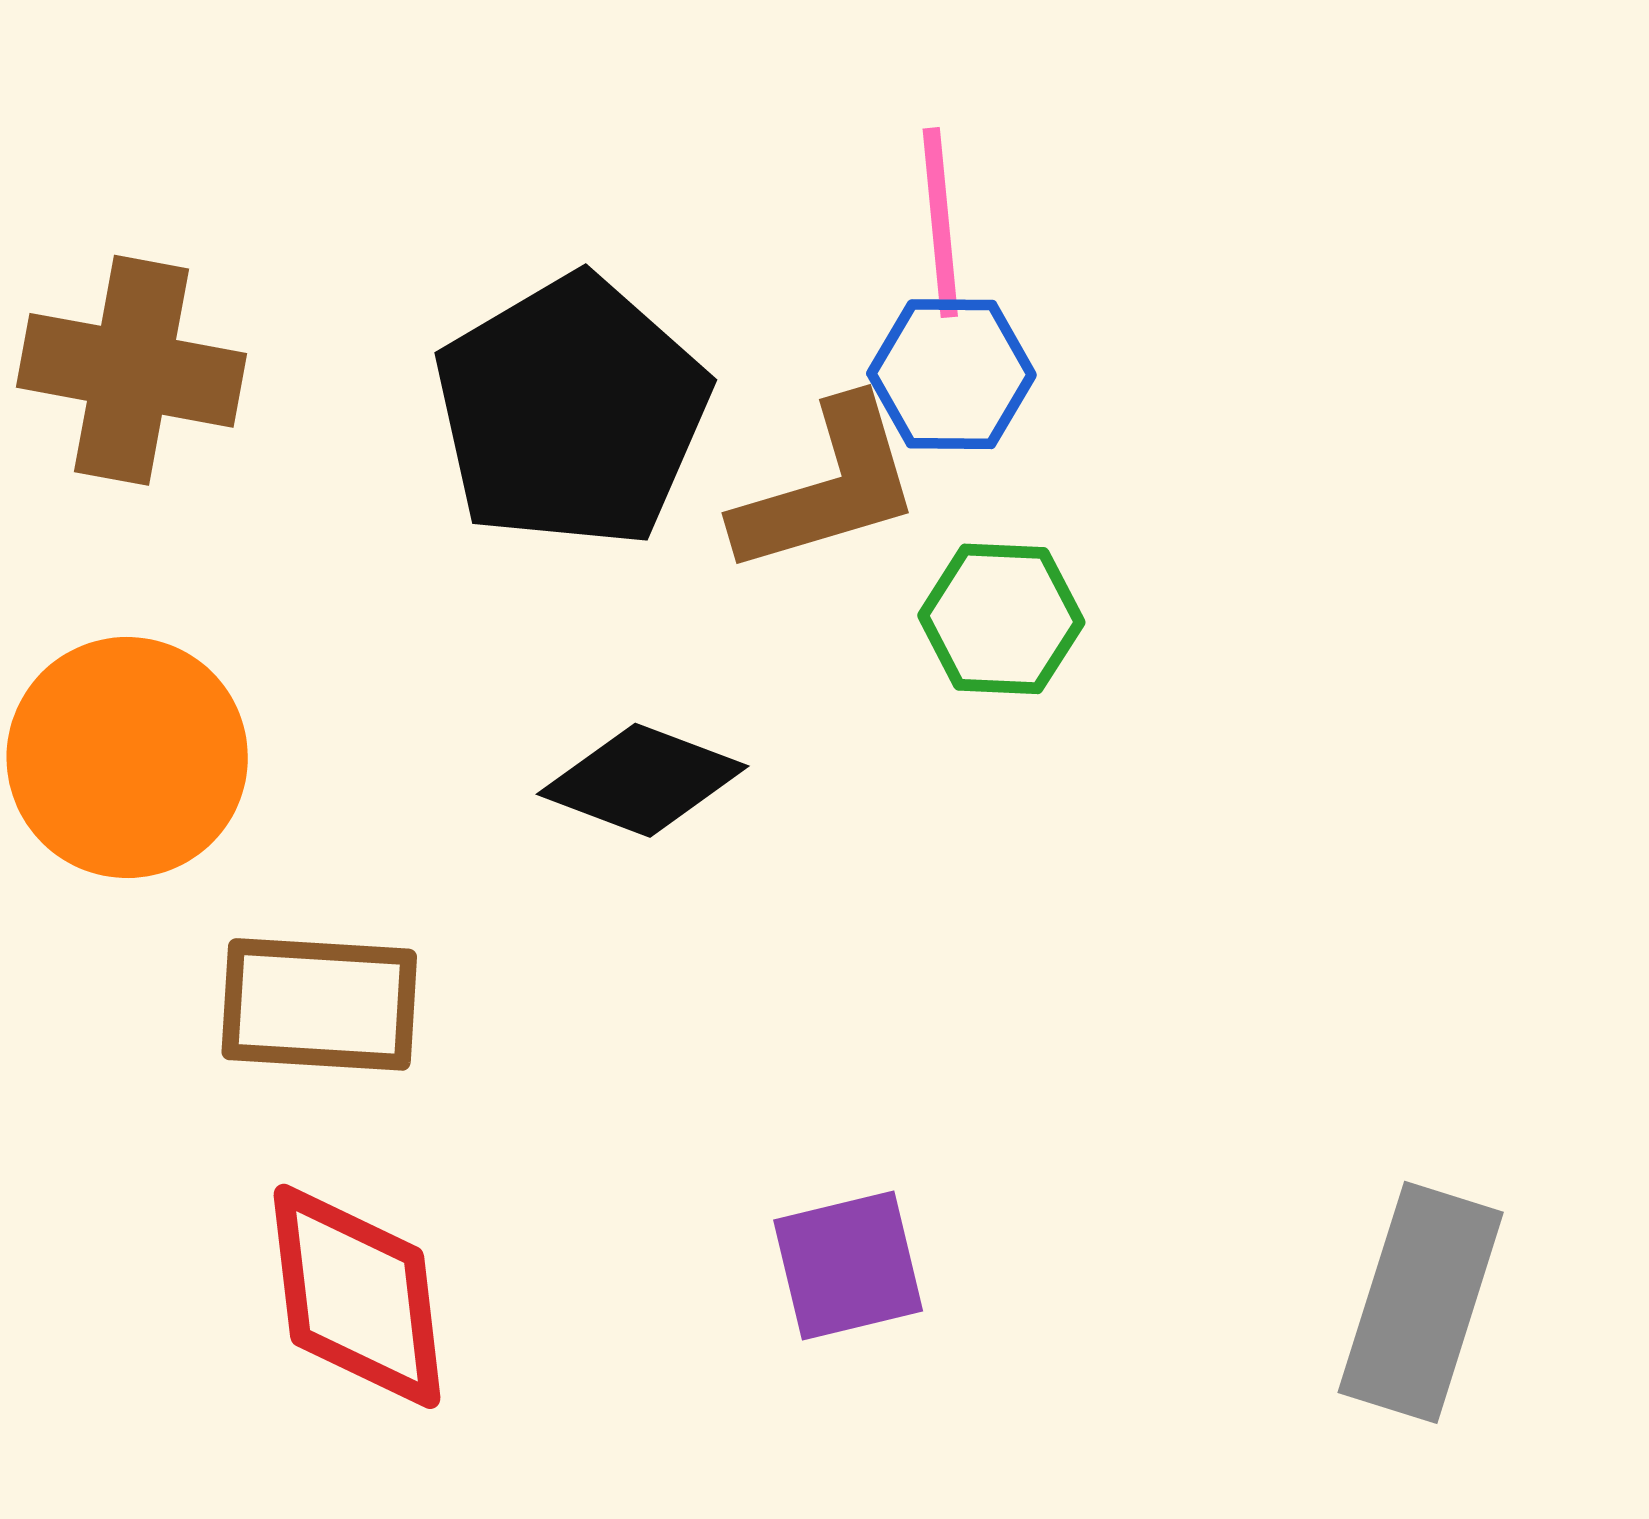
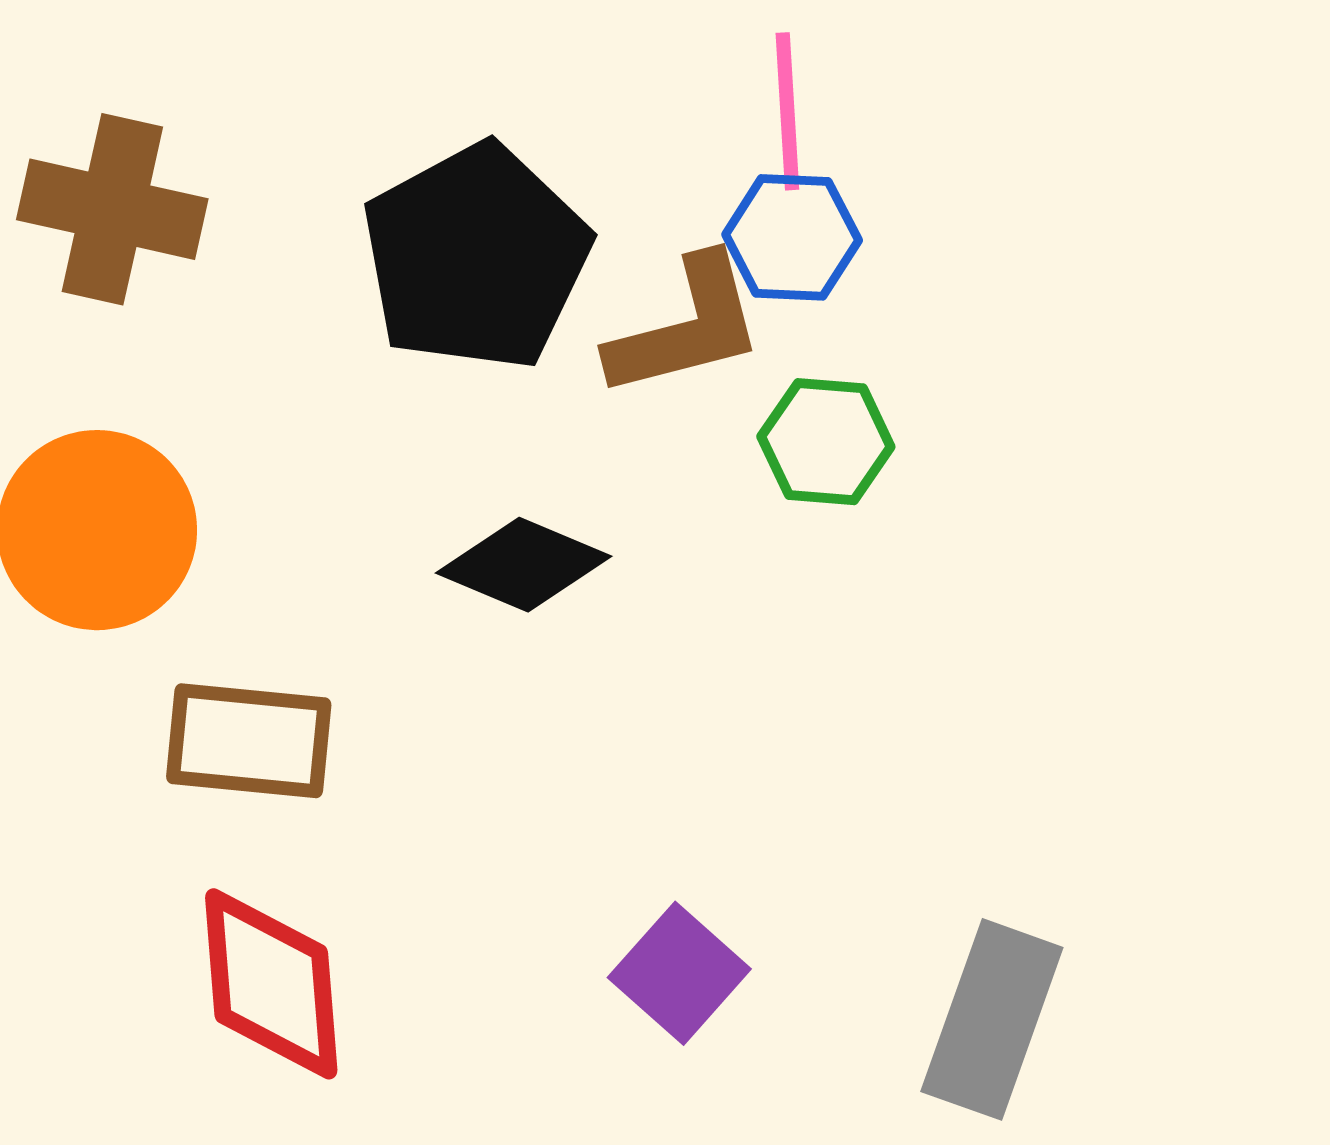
purple square: (848, 1265) -> (679, 973), turned -37
gray rectangle: (1421, 1302) -> (992, 1019), moved

